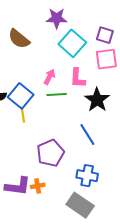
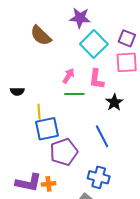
blue square: (21, 96) -> (47, 129), moved, turned 35
black star: (97, 100) -> (114, 102), size x0.7

